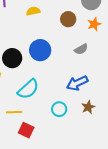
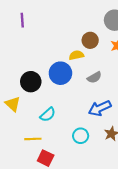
yellow semicircle: (33, 11) -> (76, 55), moved
gray semicircle: (81, 49) -> (94, 77), moved
cyan semicircle: (28, 89) -> (48, 115), size x0.7

